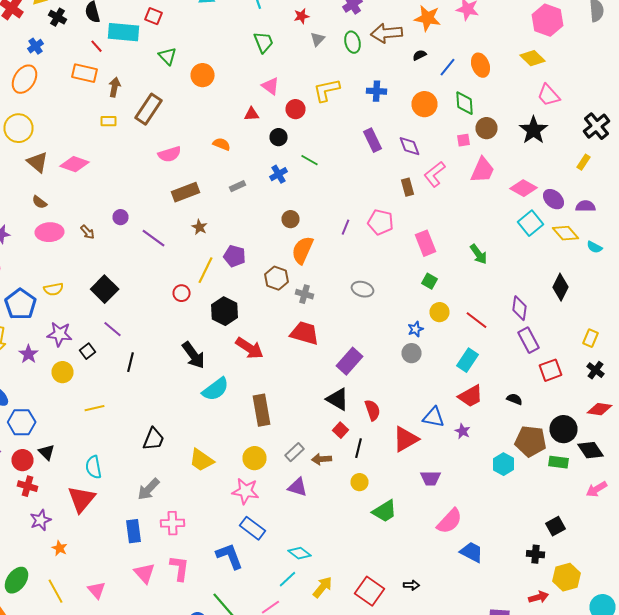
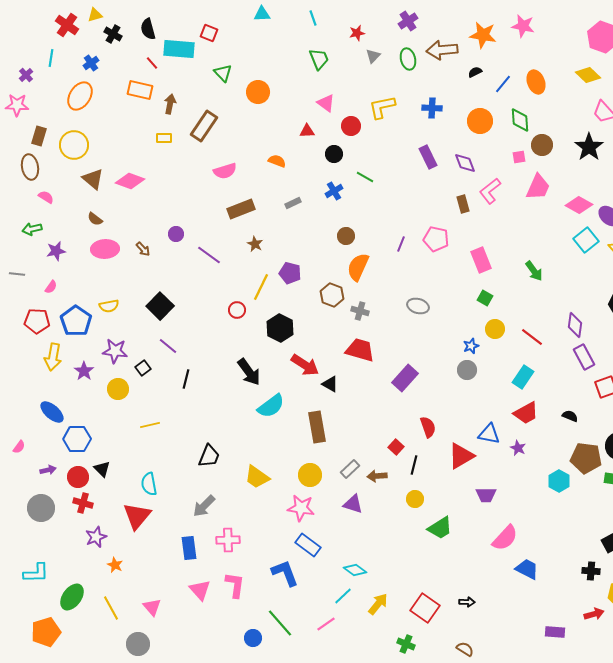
black triangle: (338, 399) -> (330, 384), moved, size x0.7

